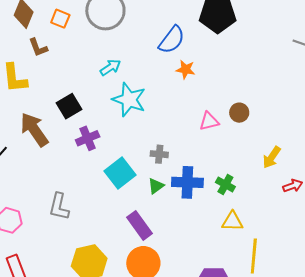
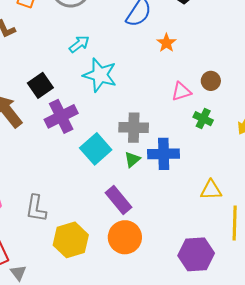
orange star: (186, 70) -> (166, 43), moved, turned 30
purple cross: (88, 138) -> (61, 116), size x1.4
gray cross: (159, 154) -> (134, 128), size x1.6
green cross: (225, 184) -> (203, 119), moved
gray L-shape: (59, 207) -> (36, 208), moved

